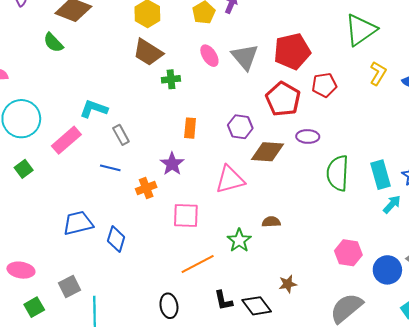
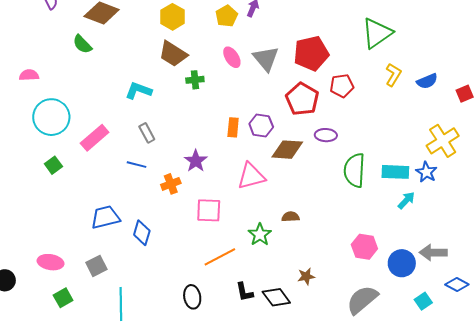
cyan L-shape: (94, 109) -> (138, 91), moved
orange rectangle: (190, 128) -> (233, 127), moved
cyan rectangle: (380, 175) -> (395, 172), turned -72
gray square: (69, 286) -> (96, 266), moved

